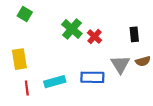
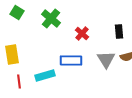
green cross: (72, 29) -> (51, 18), moved
blue rectangle: (92, 77) -> (71, 60), moved

